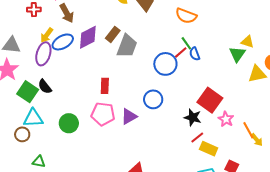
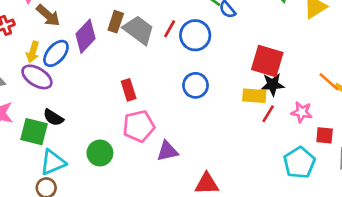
gray trapezoid: (127, 46) -> (139, 30), turned -55
red line: (181, 52) -> (170, 29), moved
purple ellipse: (43, 54) -> (37, 77), turned -55
purple triangle: (129, 116) -> (167, 151), moved, turned 36
black star: (193, 117) -> (273, 85), moved
pink star: (226, 119) -> (302, 112), moved
yellow rectangle: (209, 149) -> (254, 96), moved

